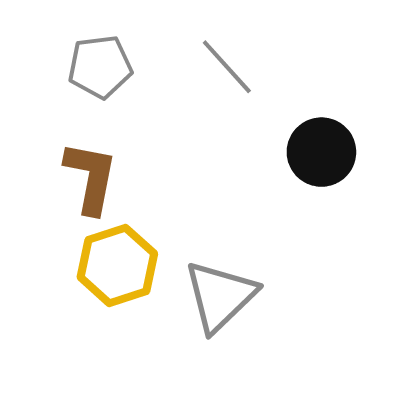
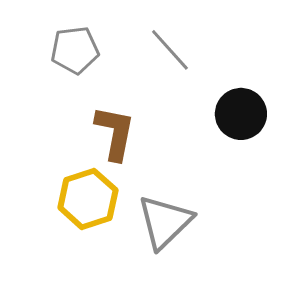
brown L-shape: (91, 177) -> (115, 133), moved

